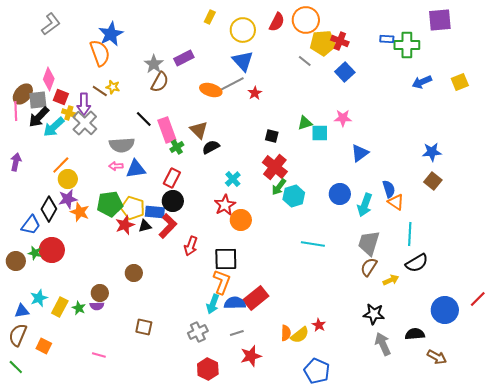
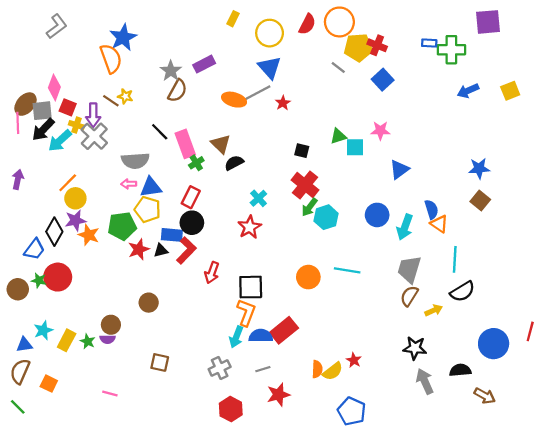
yellow pentagon: (133, 208) -> (148, 209), moved
orange circle: (241, 220) -> (308, 277), moved
red line: (478, 299) -> (530, 331), turned -30

